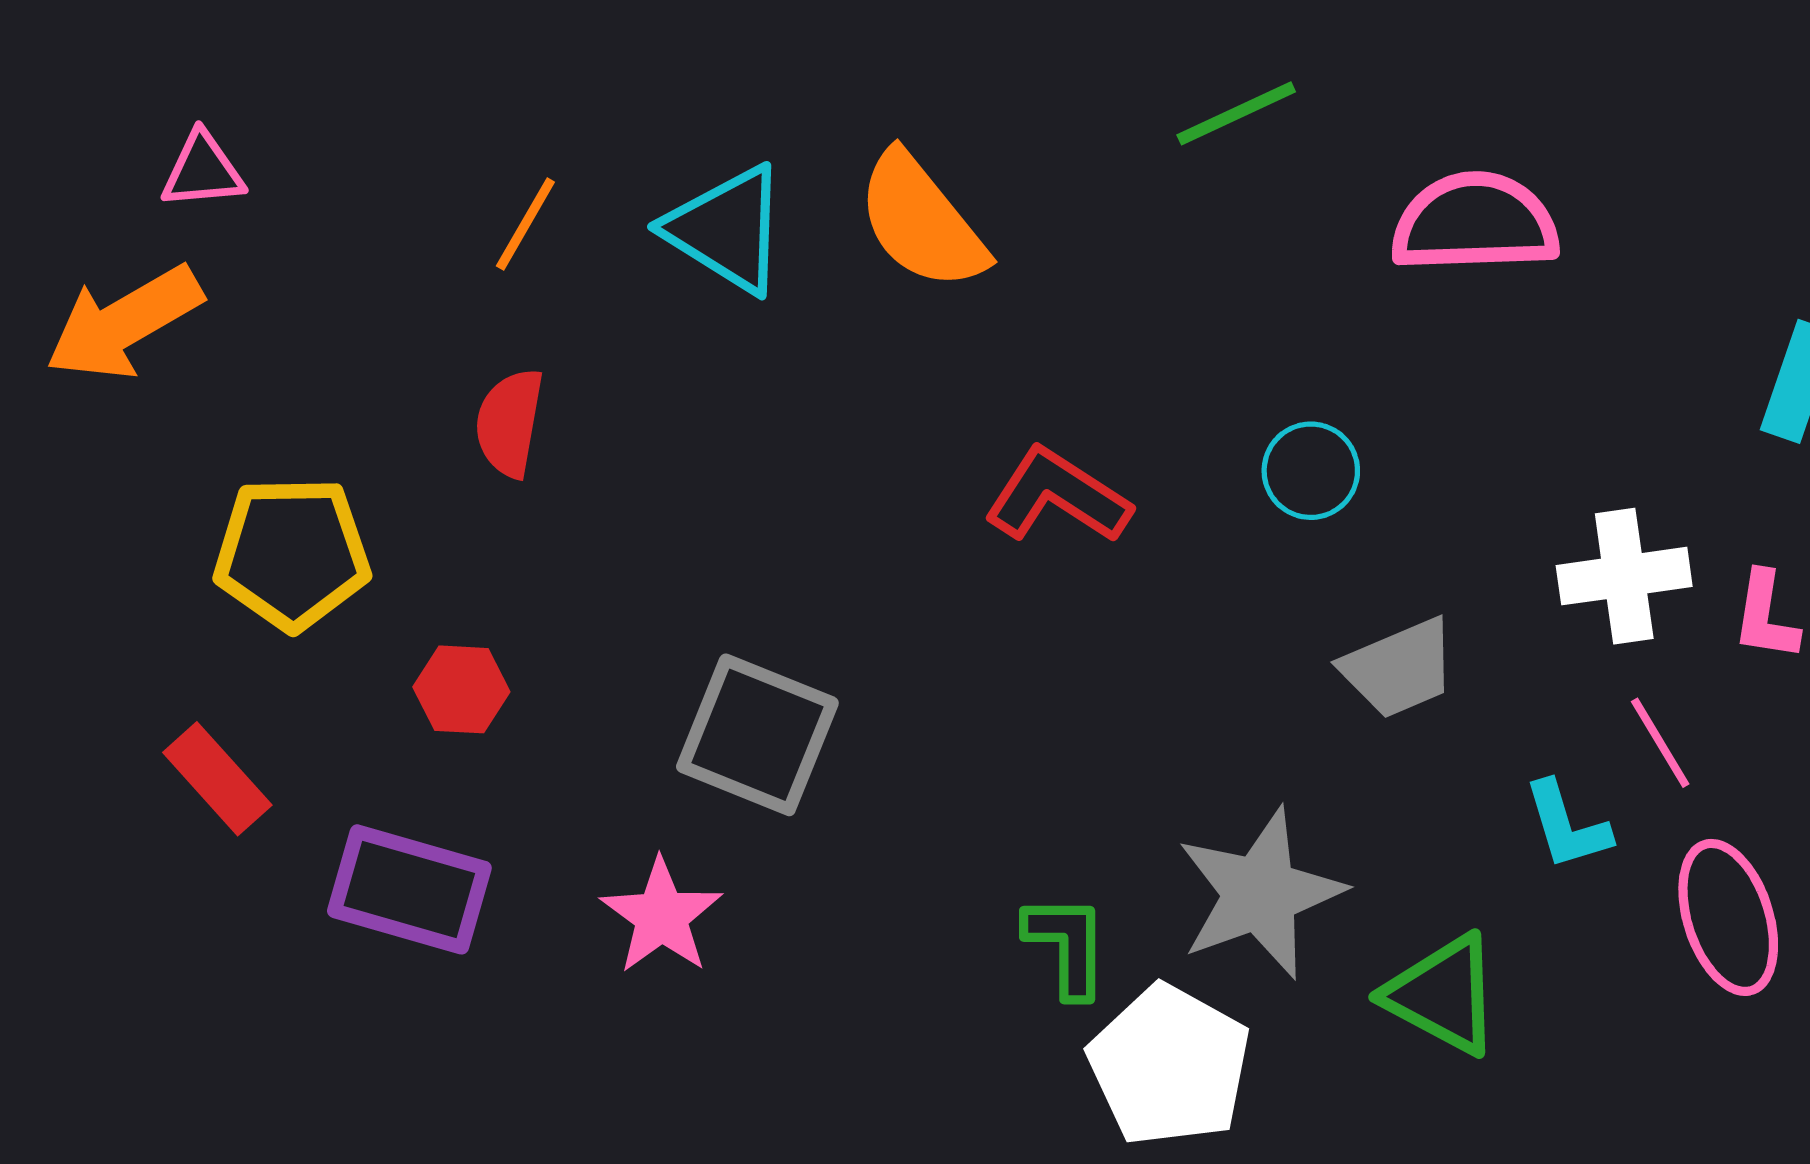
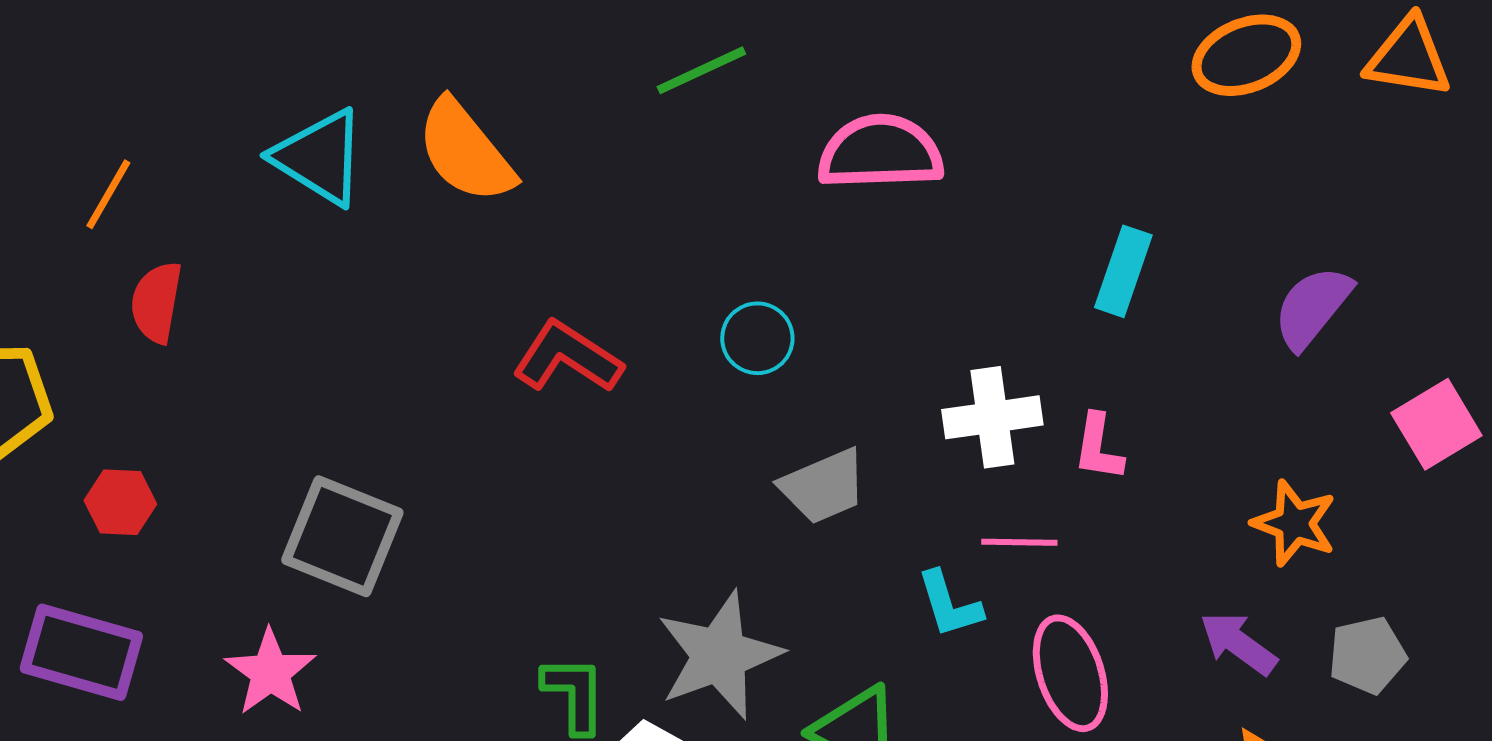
orange line: (525, 224) -> (108, 194), moved
pink line: (1660, 743) -> (1019, 542), turned -58

